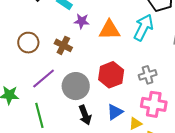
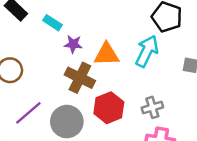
brown cross: (63, 45) -> (80, 78), moved, size x1.4

